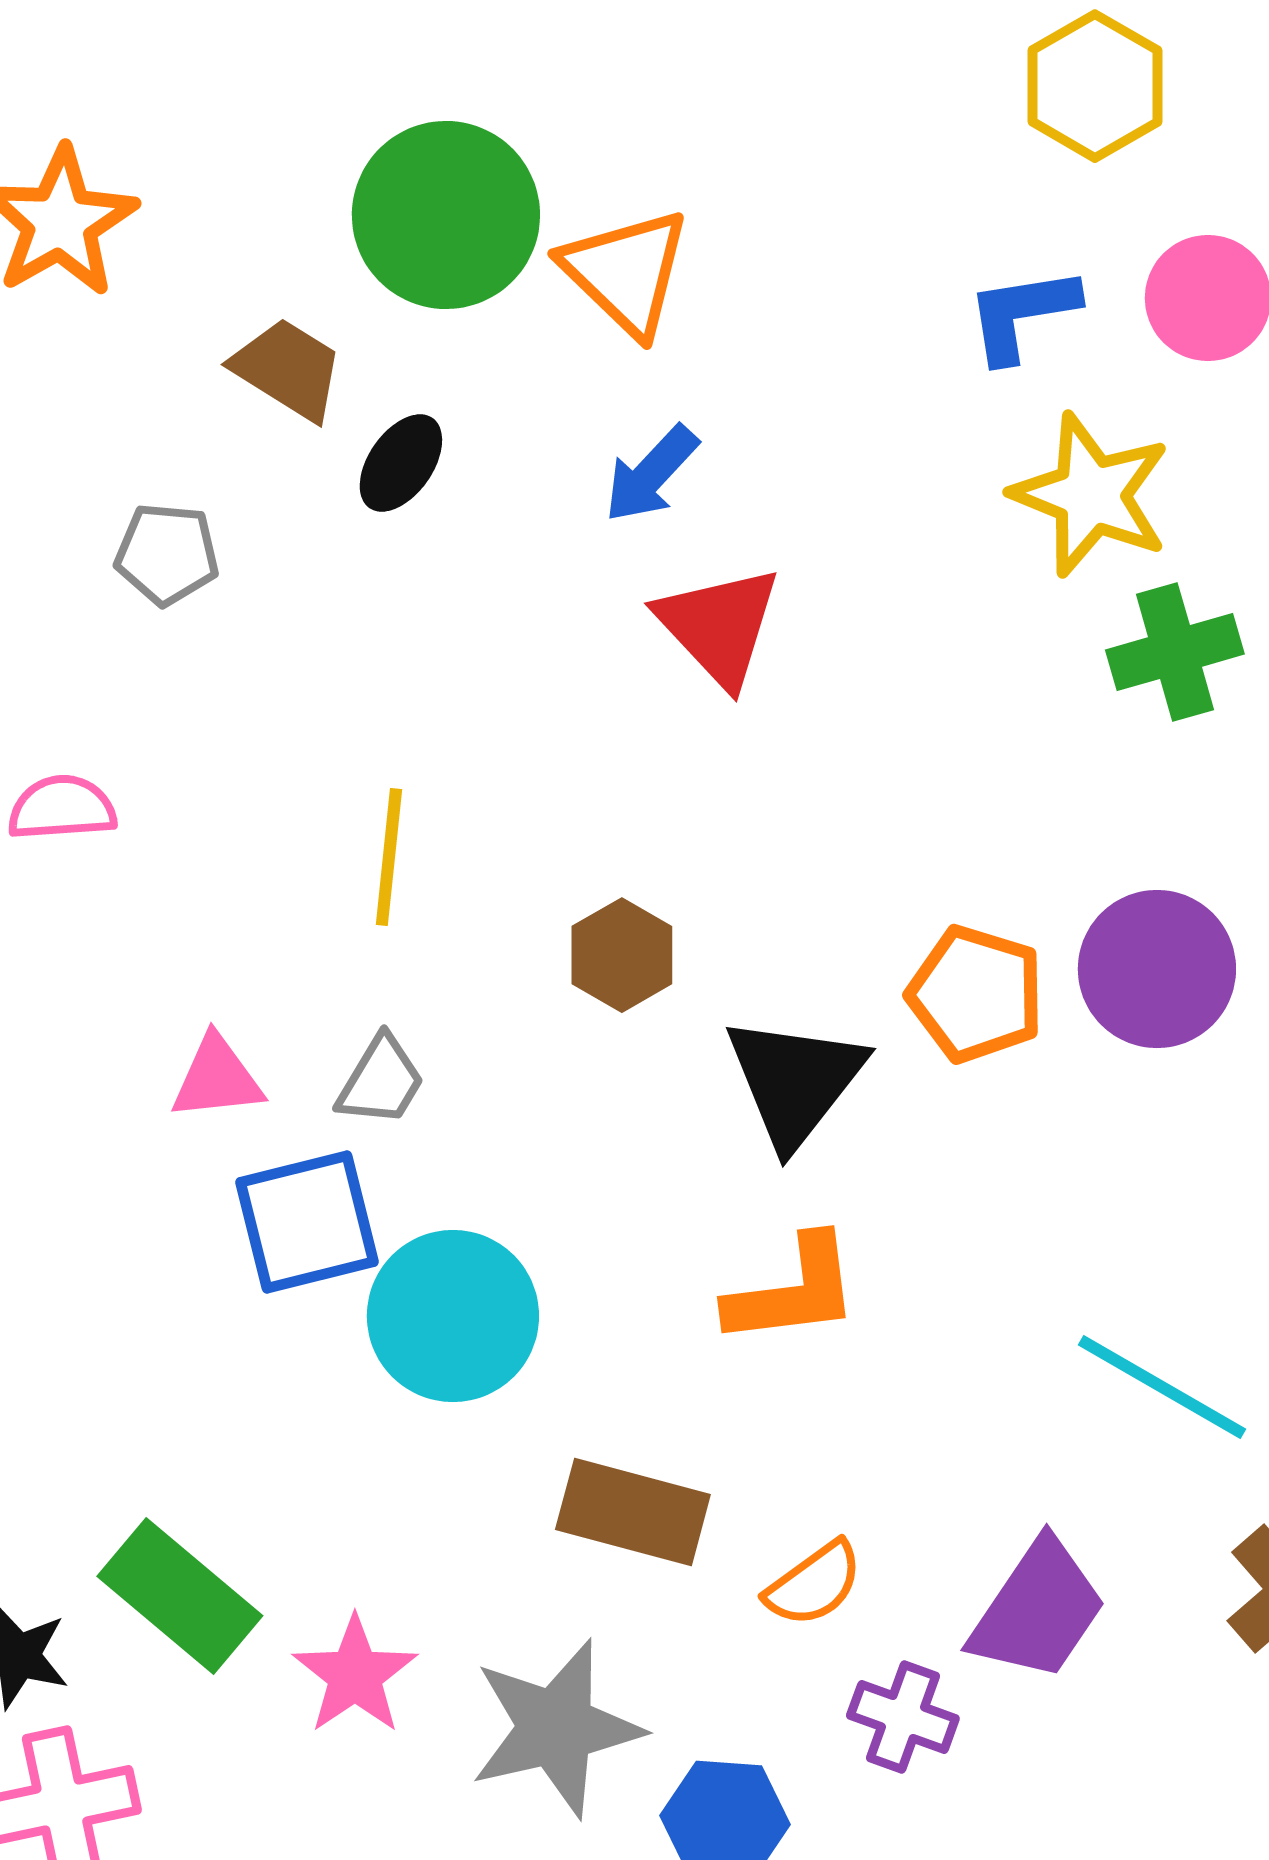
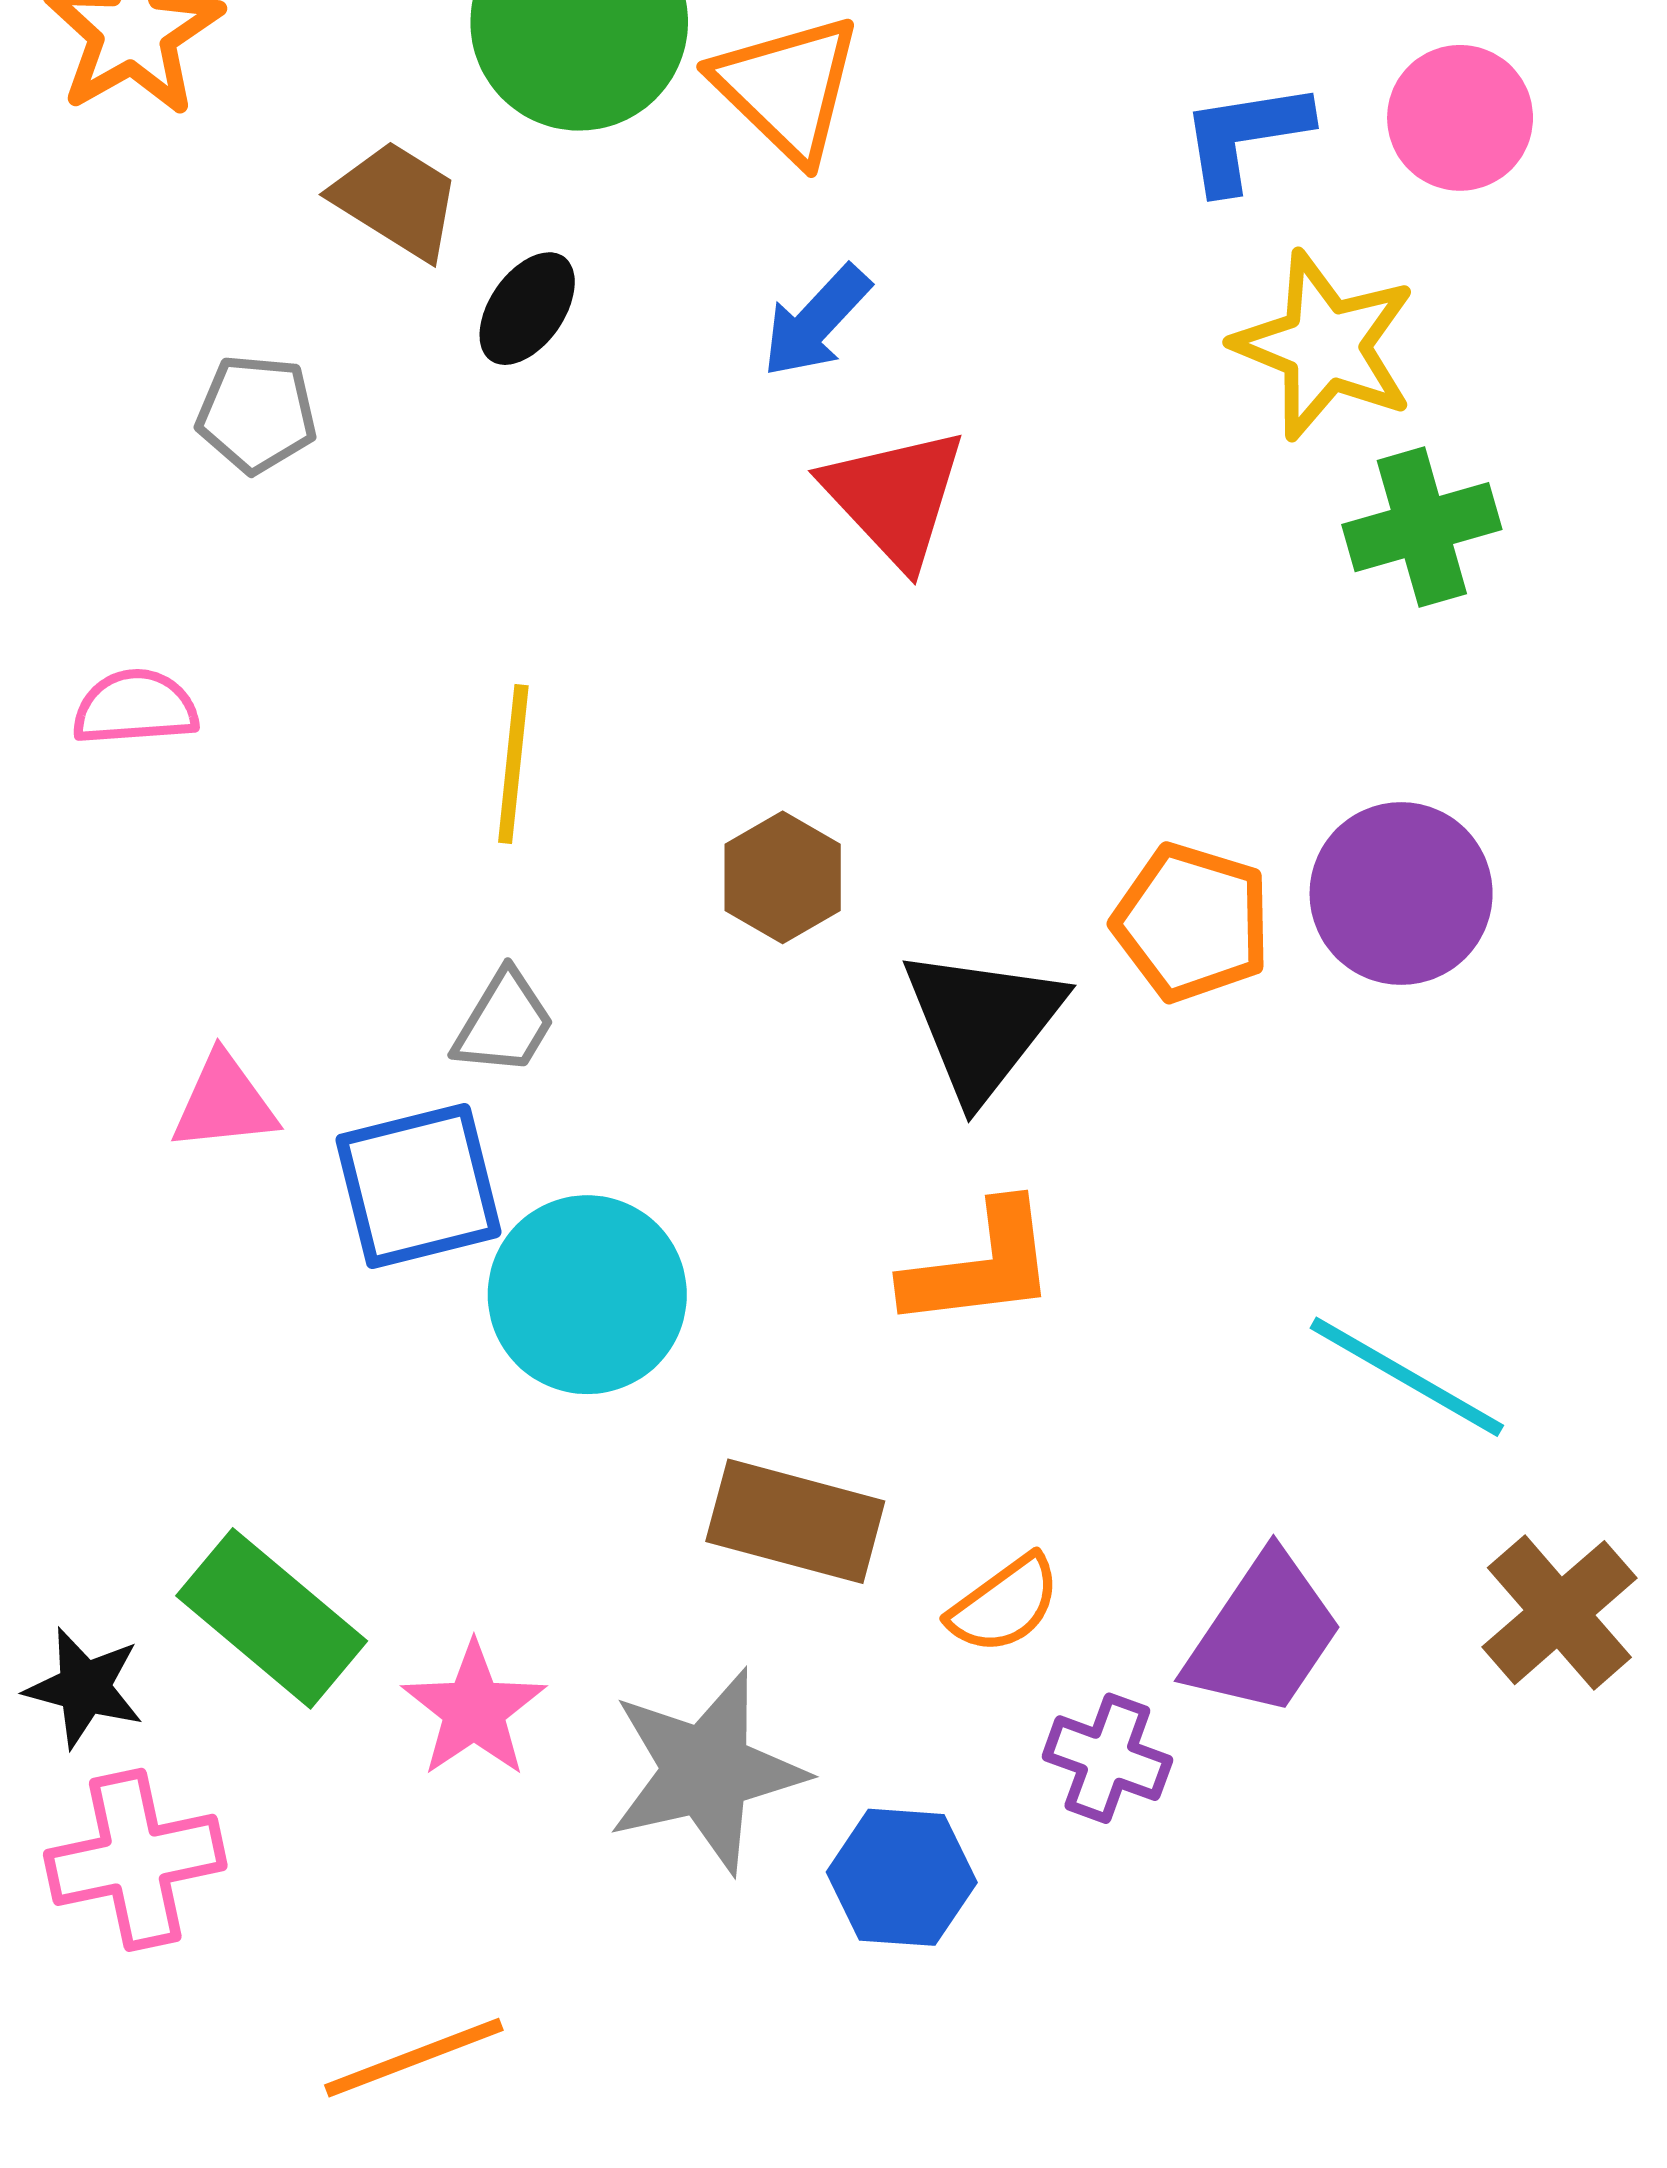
pink triangle: (217, 1078) -> (224, 1103), moved

